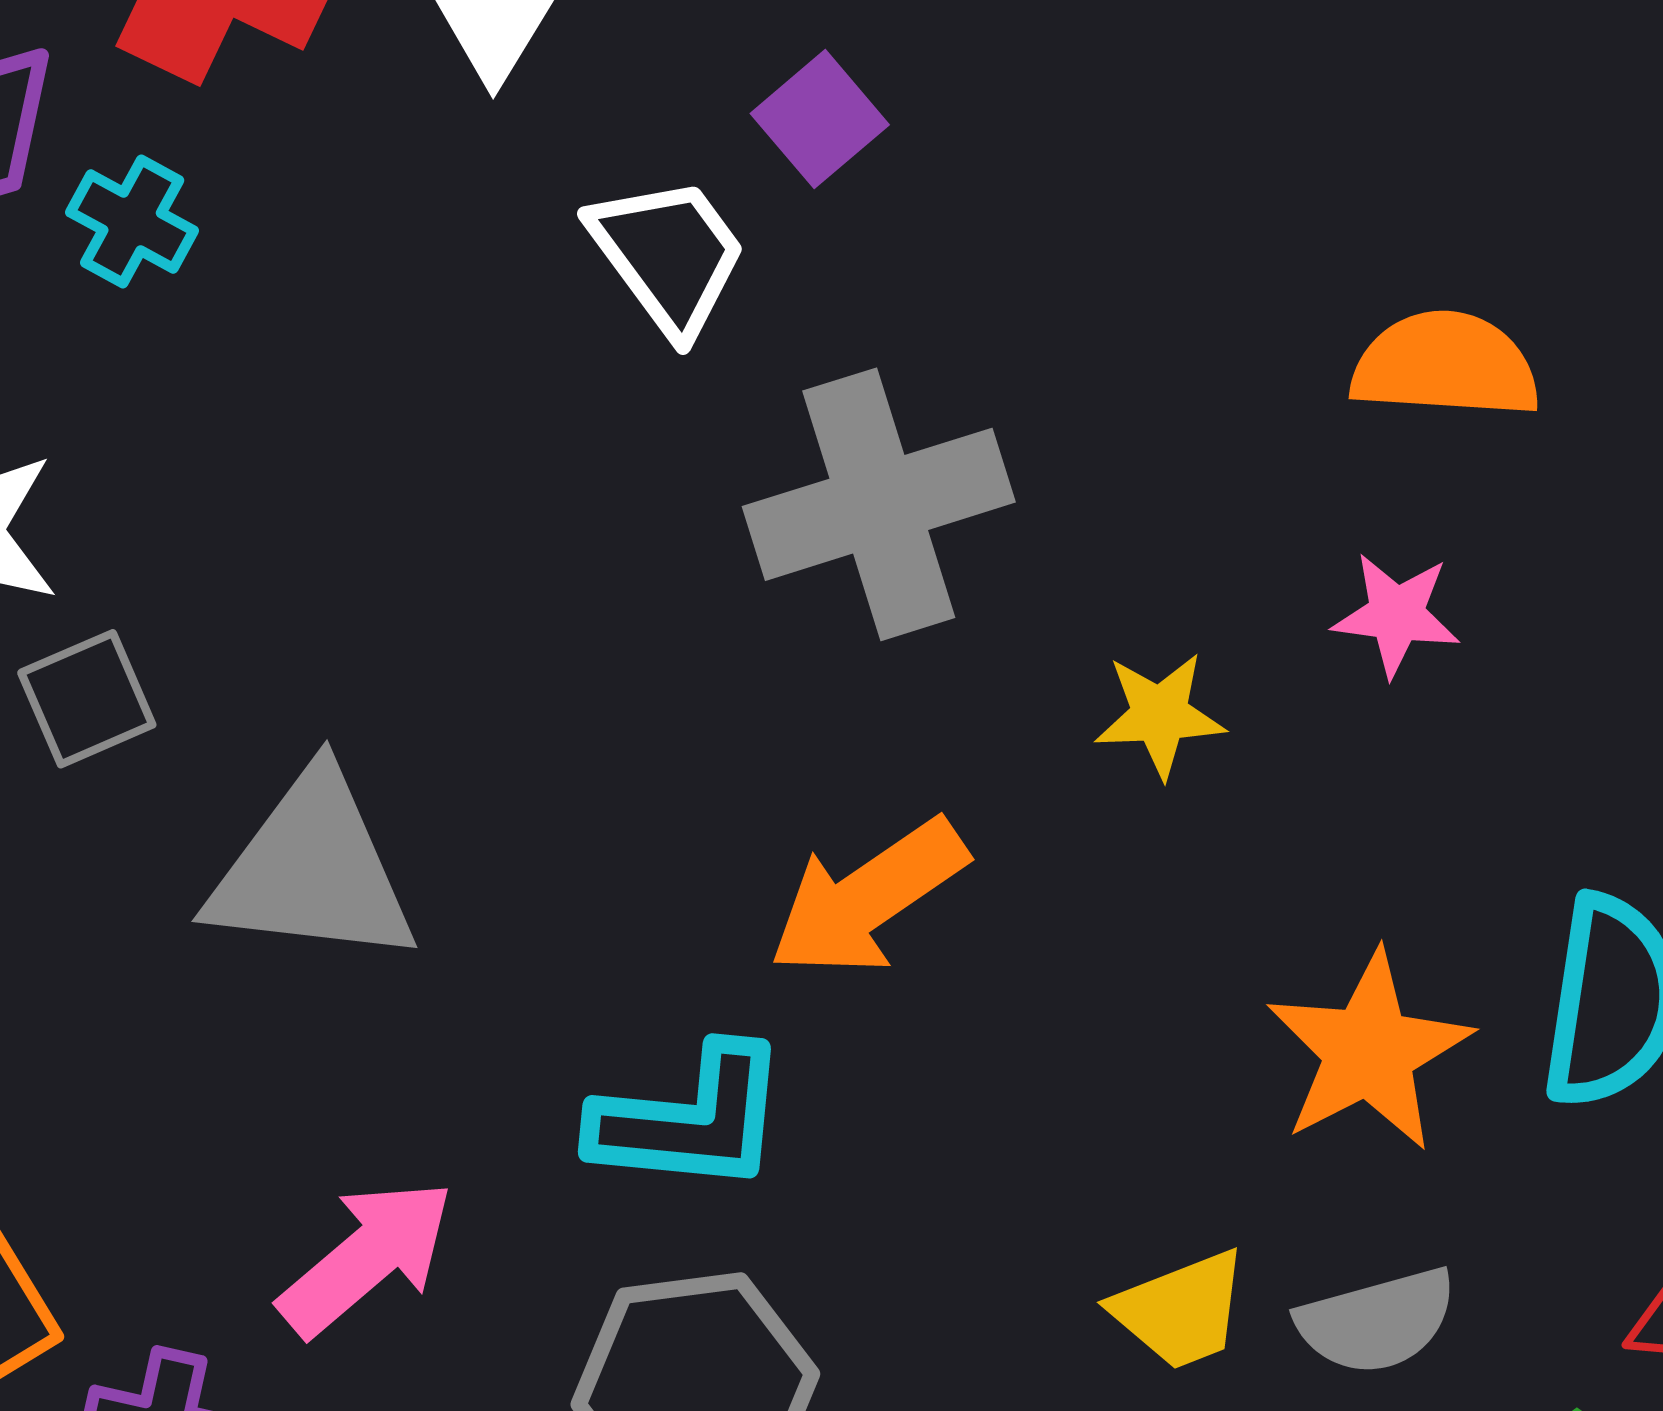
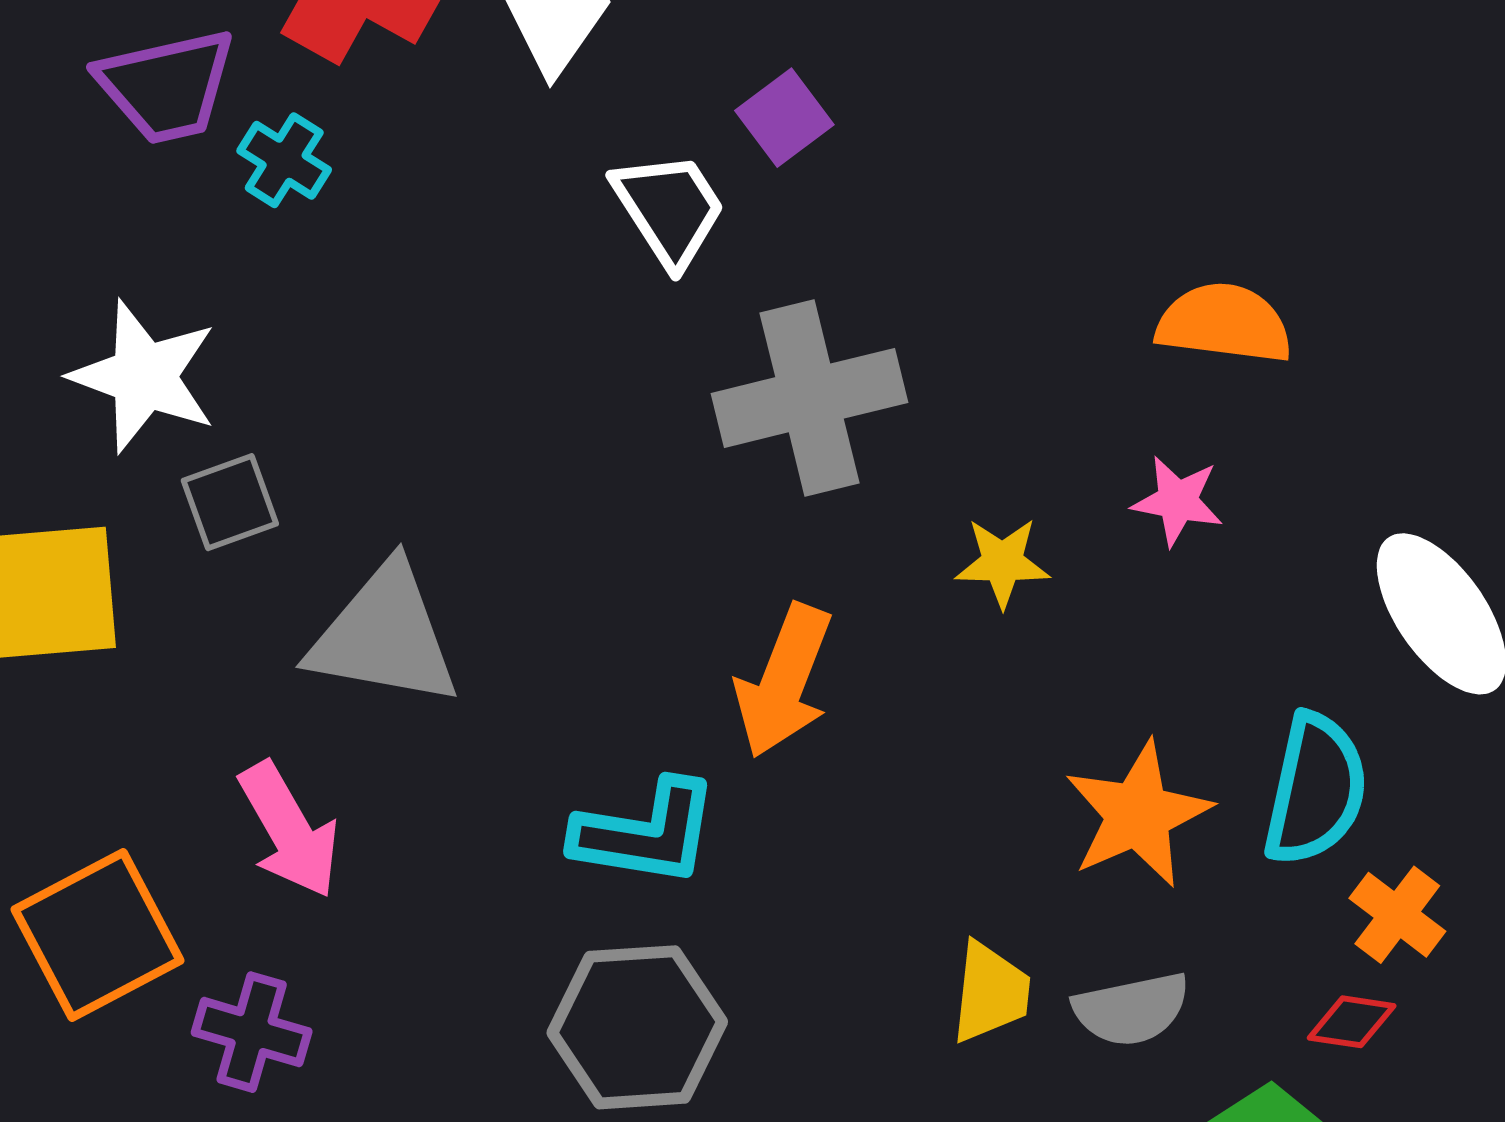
orange arrow: (868, 898) -> (784, 681), turned -38
pink arrow: (367, 1257) -> (289, 830), moved, turned 97
yellow trapezoid: (1180, 1310) -> (990, 992), turned -66

